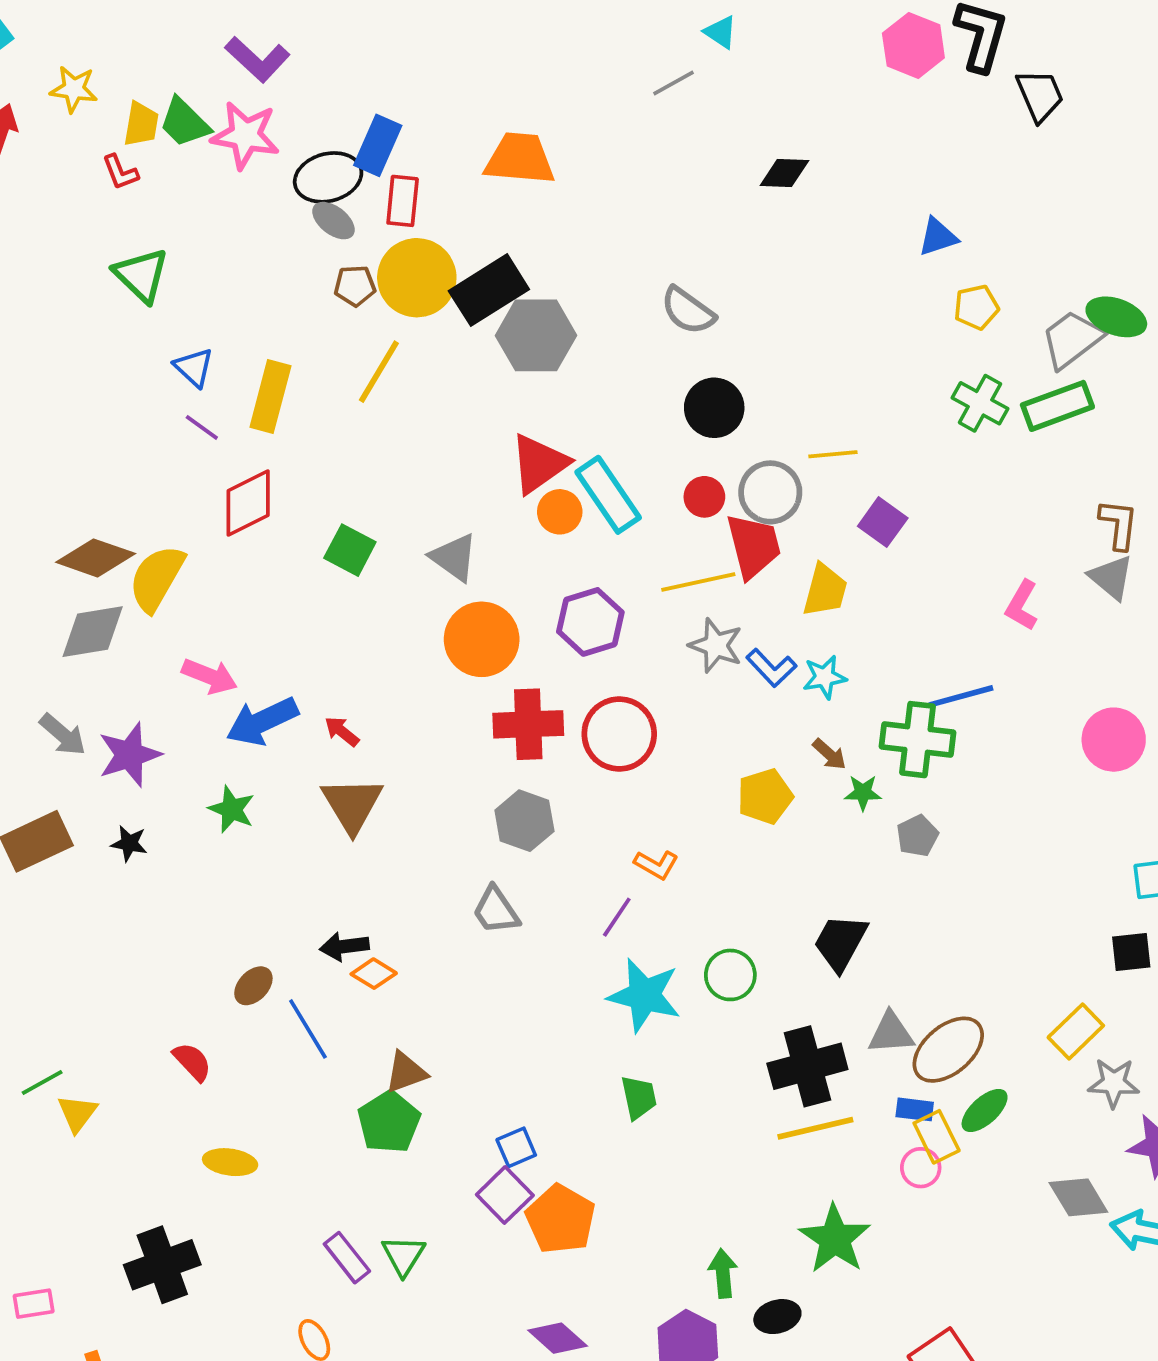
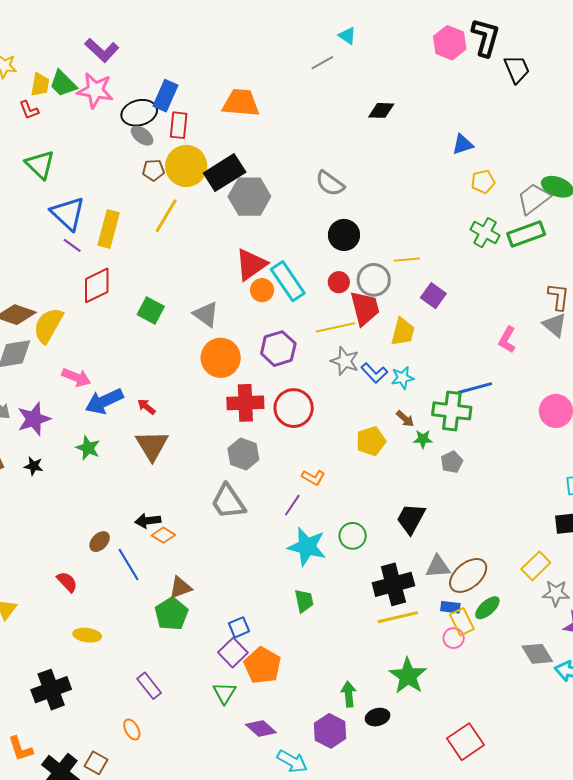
blue triangle: (194, 367) -> (68, 214), size x1.6
gray trapezoid: (496, 910) -> (228, 502), size x1.4
green triangle: (403, 1255) -> (224, 693), moved

